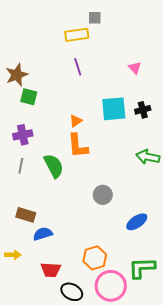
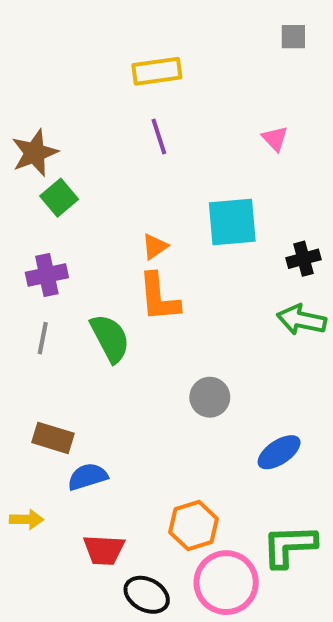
gray square: (95, 18) -> (293, 37), moved
green square: (29, 97) -> (59, 198), turned 36
black cross: (143, 110) -> (304, 259), moved

